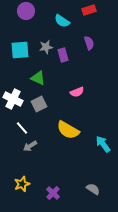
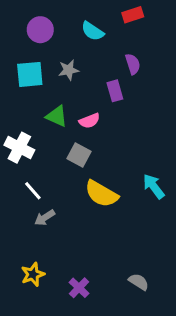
purple circle: (26, 11) -> (40, 30), moved
purple rectangle: (63, 55) -> (115, 91), moved
pink semicircle: (77, 92) -> (89, 121), moved
gray square: (39, 104) -> (79, 155), moved, turned -35
cyan arrow: (103, 144) -> (154, 186), moved

